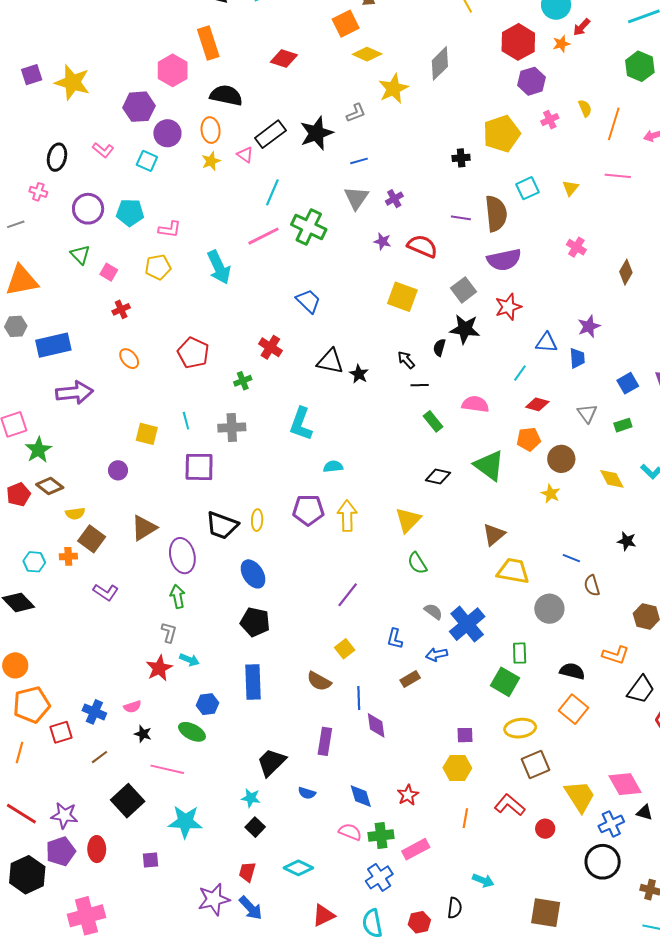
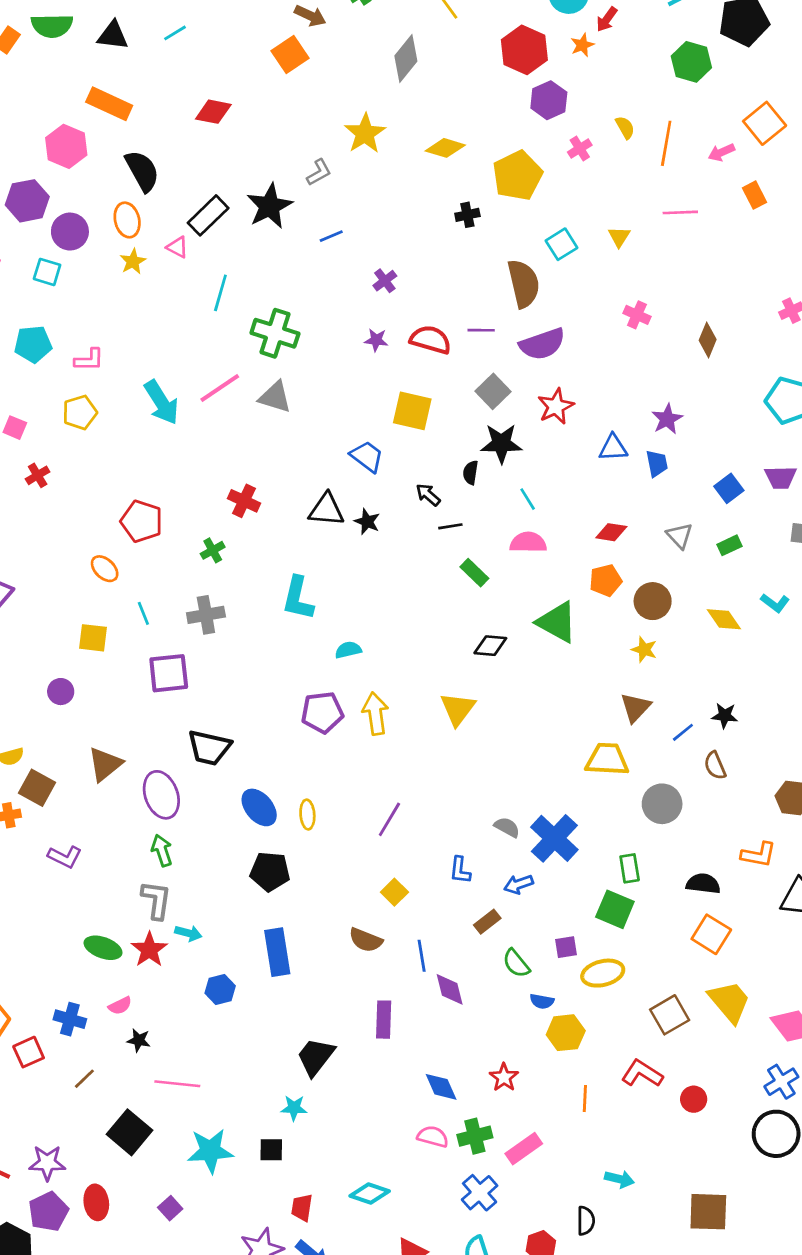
orange rectangle: (208, 43) -> (109, 104), turned -40
yellow diamond: (367, 54) -> (445, 148), moved
gray diamond: (440, 63) -> (406, 58), moved
black semicircle: (226, 95) -> (142, 171), turned 56
gray triangle: (356, 198) -> (275, 397), moved, turned -40
purple line: (461, 218) -> (481, 330), moved
pink line: (264, 236) -> (220, 388), moved
blue trapezoid: (308, 301) -> (367, 456), moved
orange ellipse: (129, 359) -> (105, 569), moved
cyan line: (520, 373) -> (528, 499), moved, turned -60
yellow ellipse: (257, 520) -> (307, 815), moved
brown triangle: (494, 535) -> (635, 707), moved
black star: (627, 541) -> (725, 716), moved
blue line: (571, 558) -> (683, 732), turned -54
green semicircle: (417, 563) -> (516, 963), moved
gray L-shape: (169, 632) -> (156, 900), size x1.4
yellow ellipse: (520, 728) -> (603, 973), moved
green ellipse: (192, 732) -> (103, 948), moved
purple square: (465, 735) -> (566, 947), moved
blue semicircle: (307, 793) -> (542, 1001), moved
yellow trapezoid: (580, 796) -> (729, 1002), moved
black square: (255, 827) -> (271, 1150), moved, turned -36
purple square: (151, 860) -> (170, 1208), turned -30

